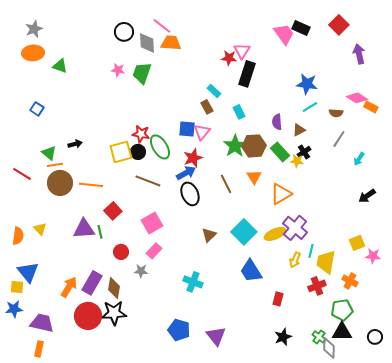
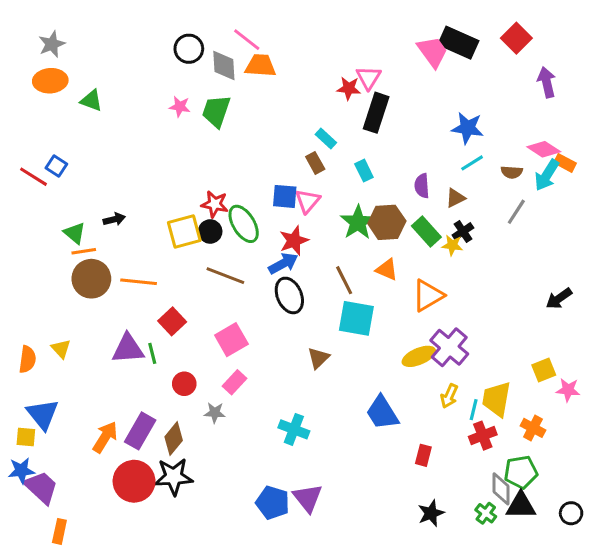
black rectangle: (301, 28) -> (458, 43), size x1.4
cyan arrow: (359, 159) -> (547, 175), moved, size x1.5
red line: (22, 174) -> (34, 177), moved
orange triangle: (254, 177) -> (387, 270), turned -35
cyan square: (244, 232) -> (356, 318), moved, turned -35
cyan line: (311, 251) -> (474, 410), moved
brown diamond: (114, 288) -> (174, 439), turned 30
purple trapezoid: (42, 323) -> (41, 487), moved, turned 30
purple triangle: (216, 336) -> (308, 498), moved
gray diamond: (329, 348) -> (501, 489), moved

